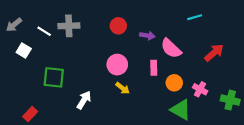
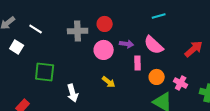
cyan line: (195, 17) -> (159, 16), moved
gray cross: (69, 26) -> (78, 31), moved
purple arrow: (147, 35) -> (127, 44), moved
pink circle: (117, 65) -> (104, 50), moved
white arrow: (84, 100) -> (73, 93), turned 132

